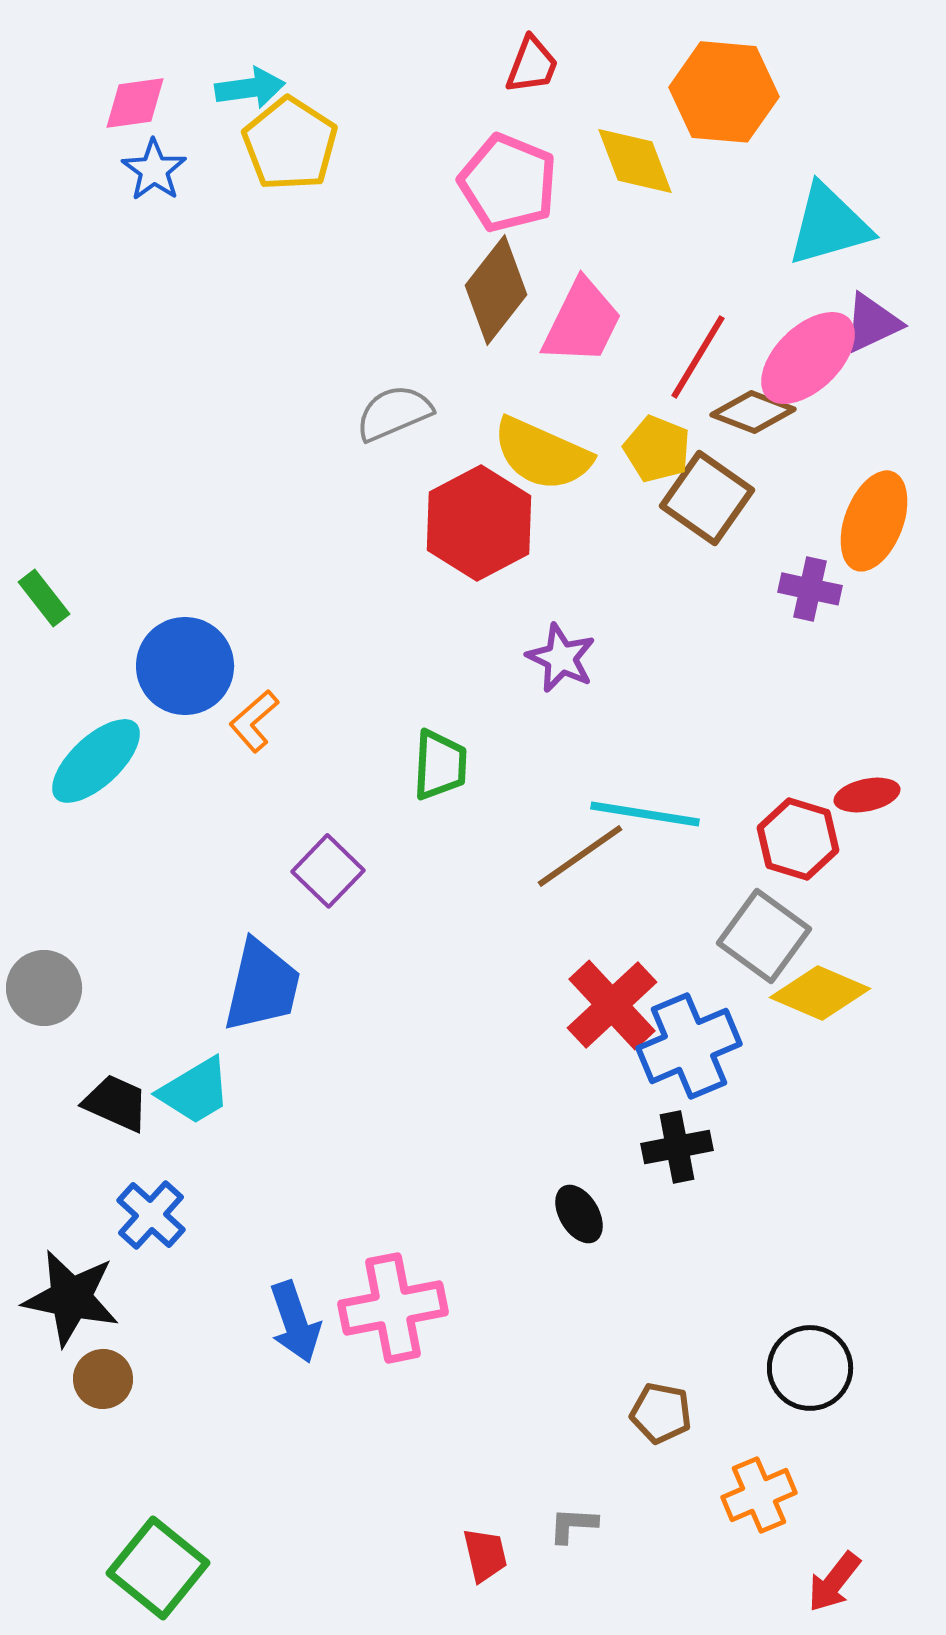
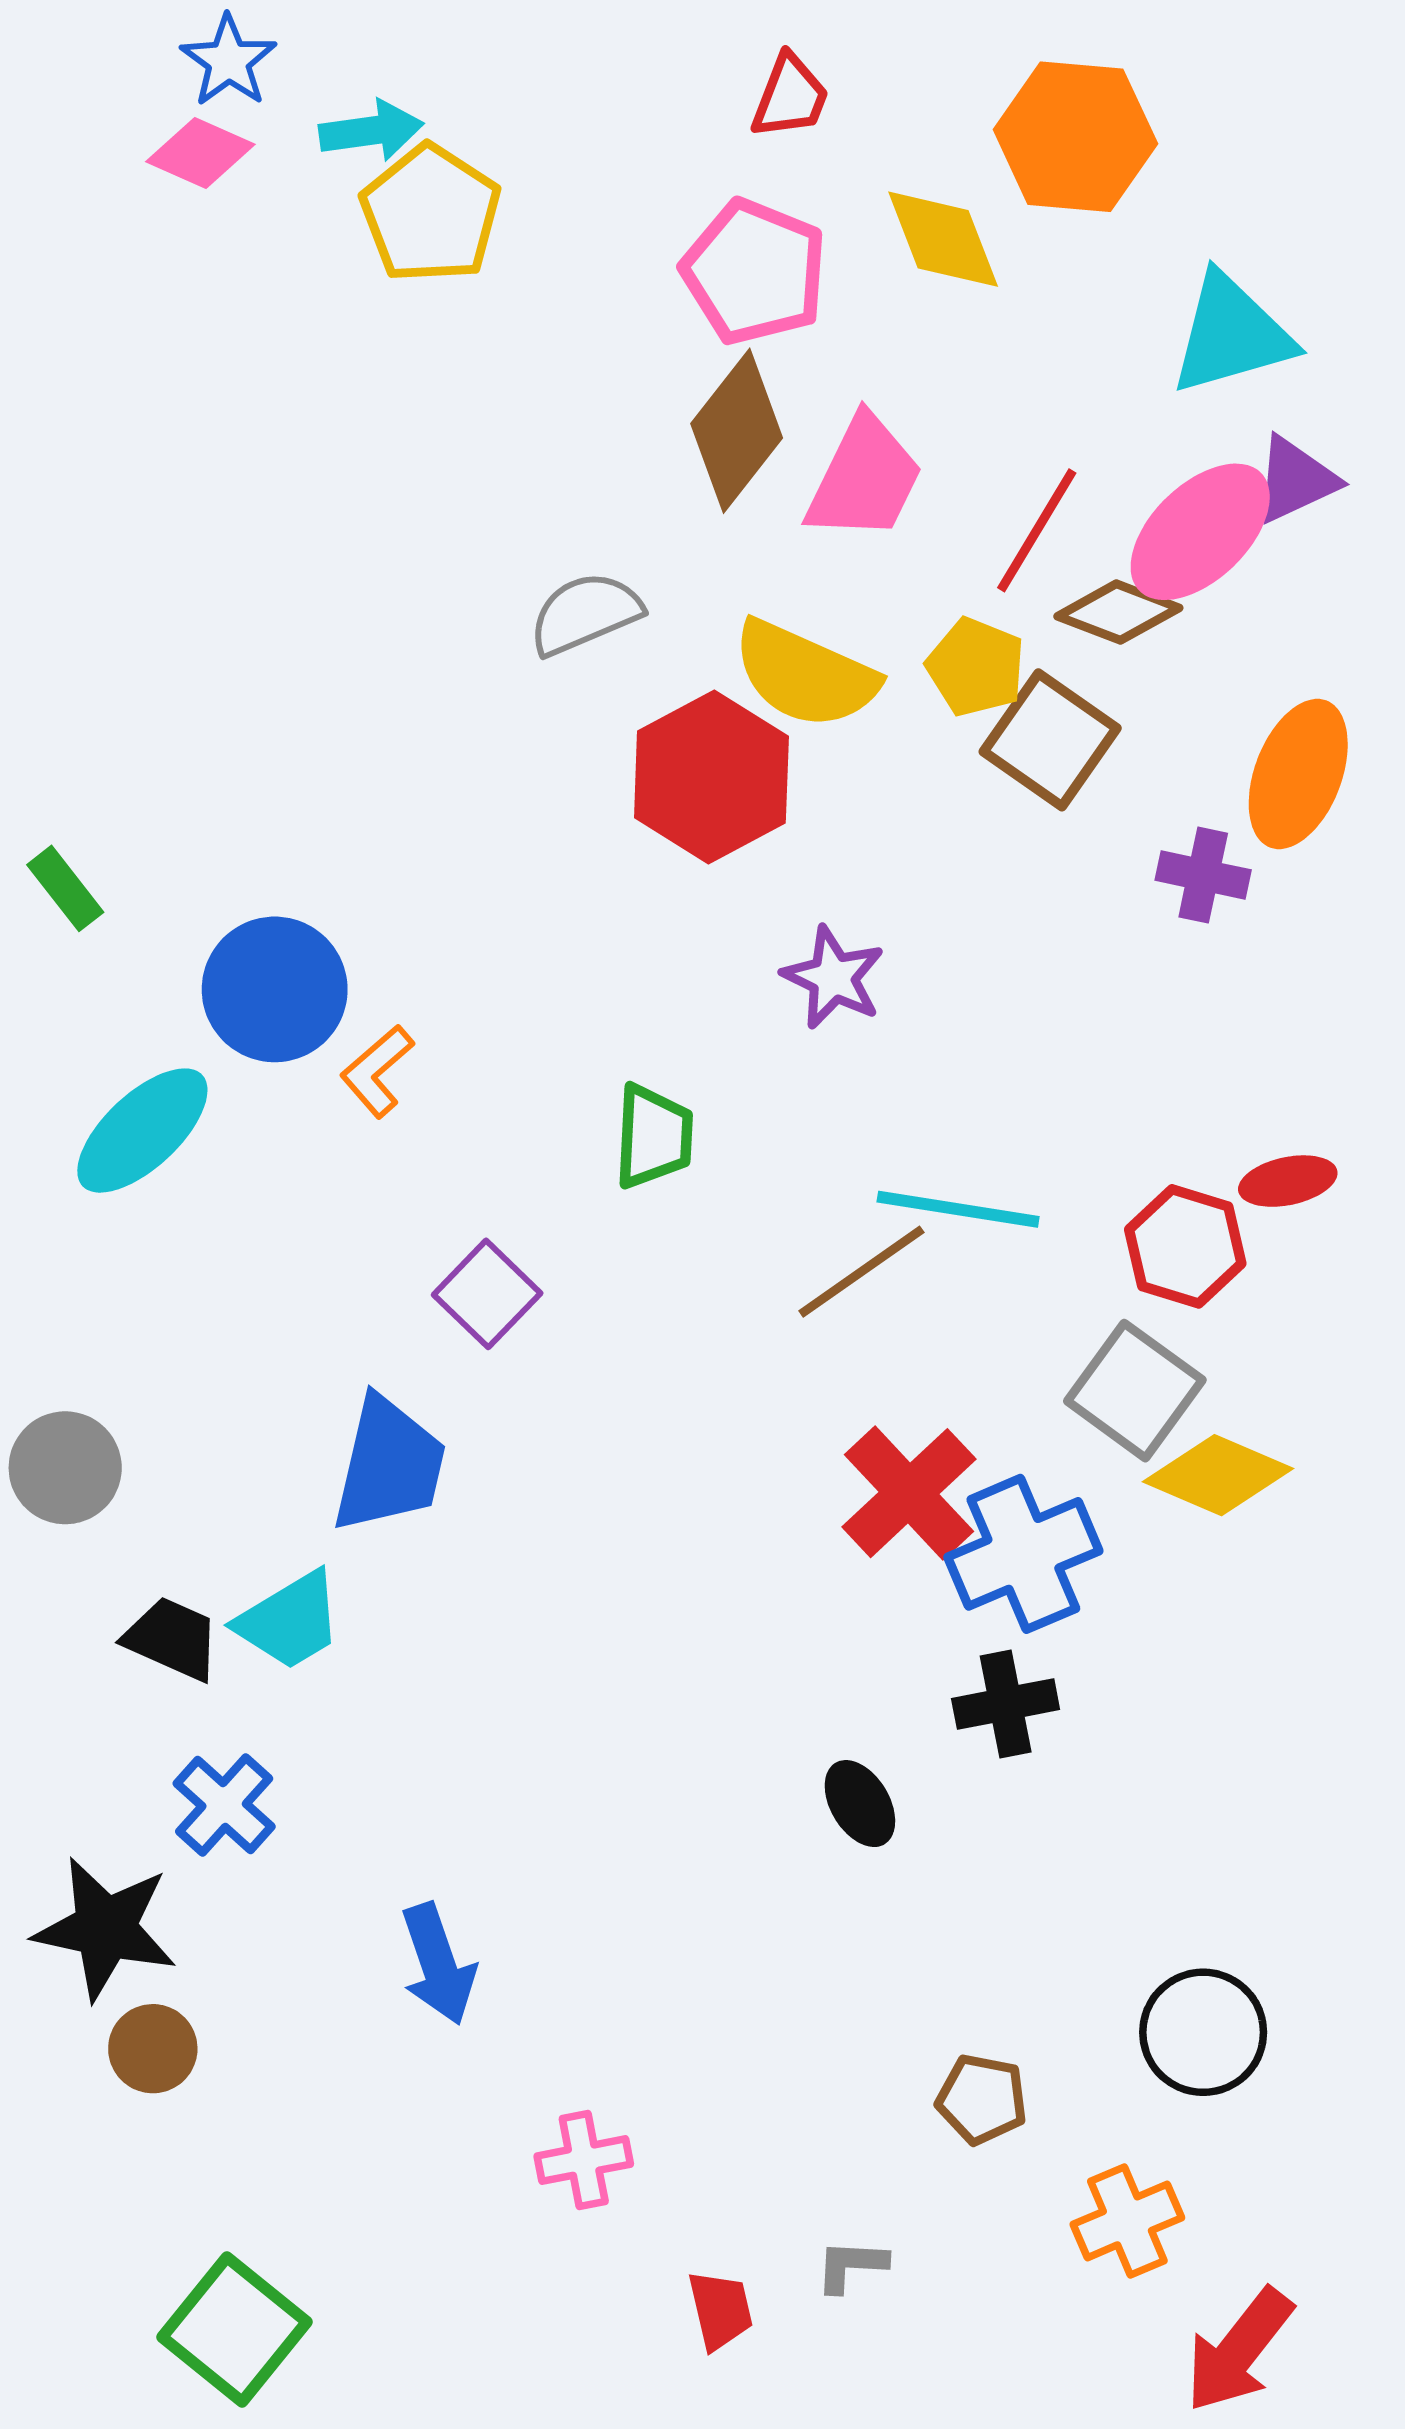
pink diamond: (135, 103) -> (200, 153), turned 32
blue star: (154, 170) -> (229, 61), moved
pink cross: (393, 1308) -> (584, 2160), moved, size x0.6
red arrow: (834, 1582) -> (1239, 2350), size x1.4

